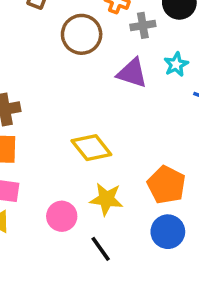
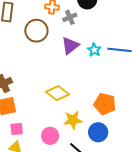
cyan star: (176, 64) -> (94, 50), moved
purple triangle: (132, 73) -> (70, 46), turned -42
blue circle: (168, 232) -> (98, 132), moved

